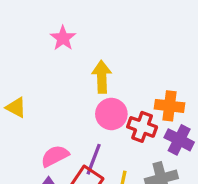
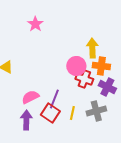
yellow arrow: (102, 77) -> (92, 48), moved
pink circle: (111, 114) -> (76, 66), moved

